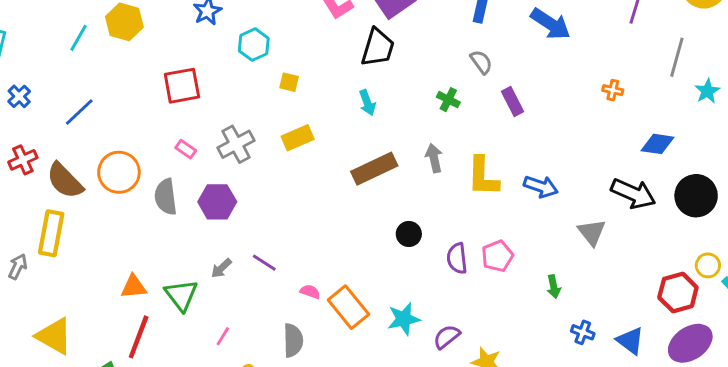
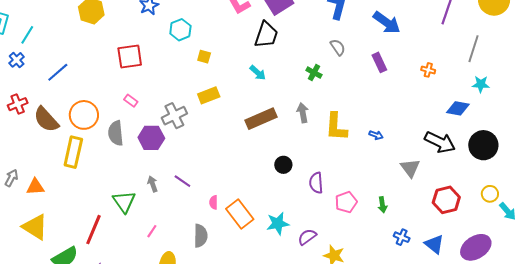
cyan line: (78, 38) -> (27, 35), moved
cyan star: (707, 91) -> (481, 84), moved, turned 30
purple rectangle: (512, 101) -> (379, 62), moved
cyan arrow: (367, 103) -> (258, 73), turned -30
gray cross: (236, 144) -> (174, 116), moved
blue arrow: (541, 187) -> (376, 135), size x0.6
yellow rectangle: (51, 233) -> (73, 152), moved
pink pentagon: (497, 256) -> (346, 202), moved
gray arrow: (221, 268) -> (153, 184), turned 112
orange triangle: (134, 287) -> (35, 187), moved
pink semicircle: (310, 292) -> (214, 202), turned -112
red hexagon: (678, 293) -> (446, 200), moved

